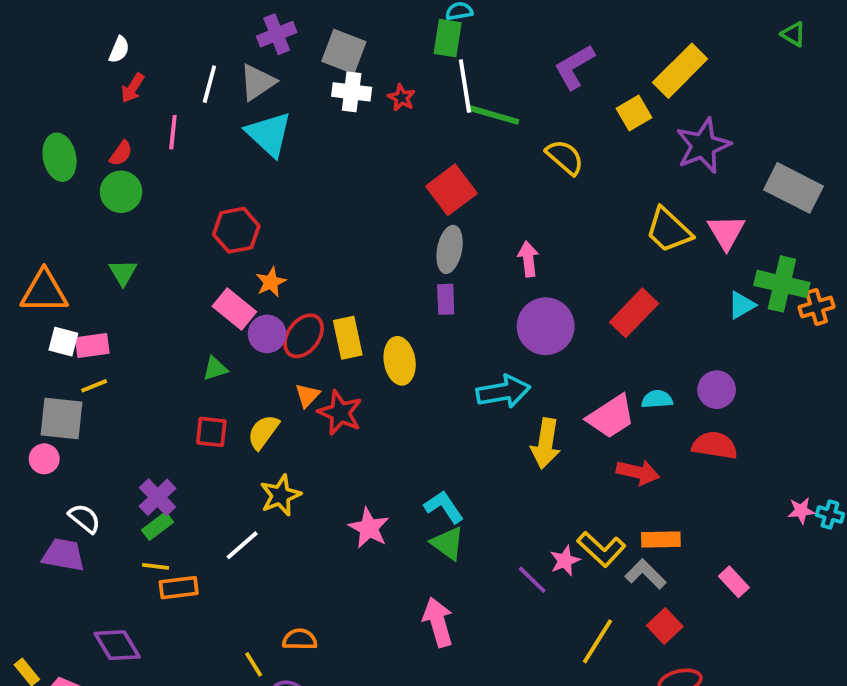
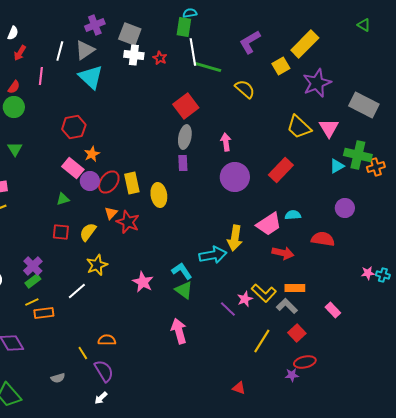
purple circle: (717, 390) -> (345, 208), moved
cyan arrow: (503, 392) -> (213, 255), moved
yellow line: (156, 566) -> (32, 302), turned -32

